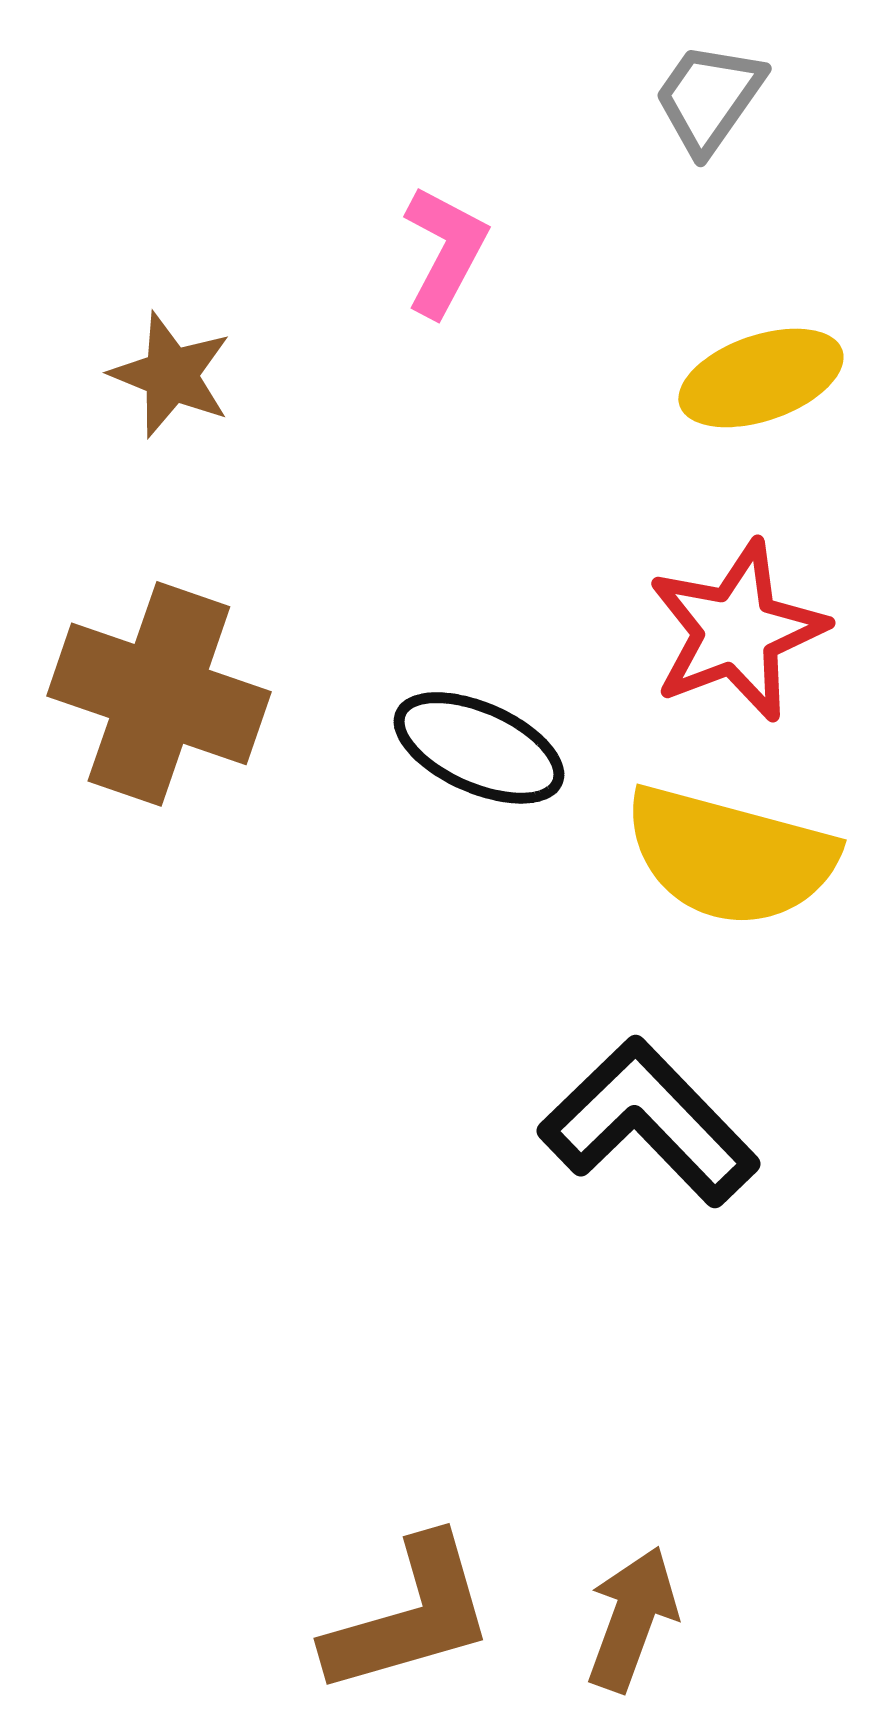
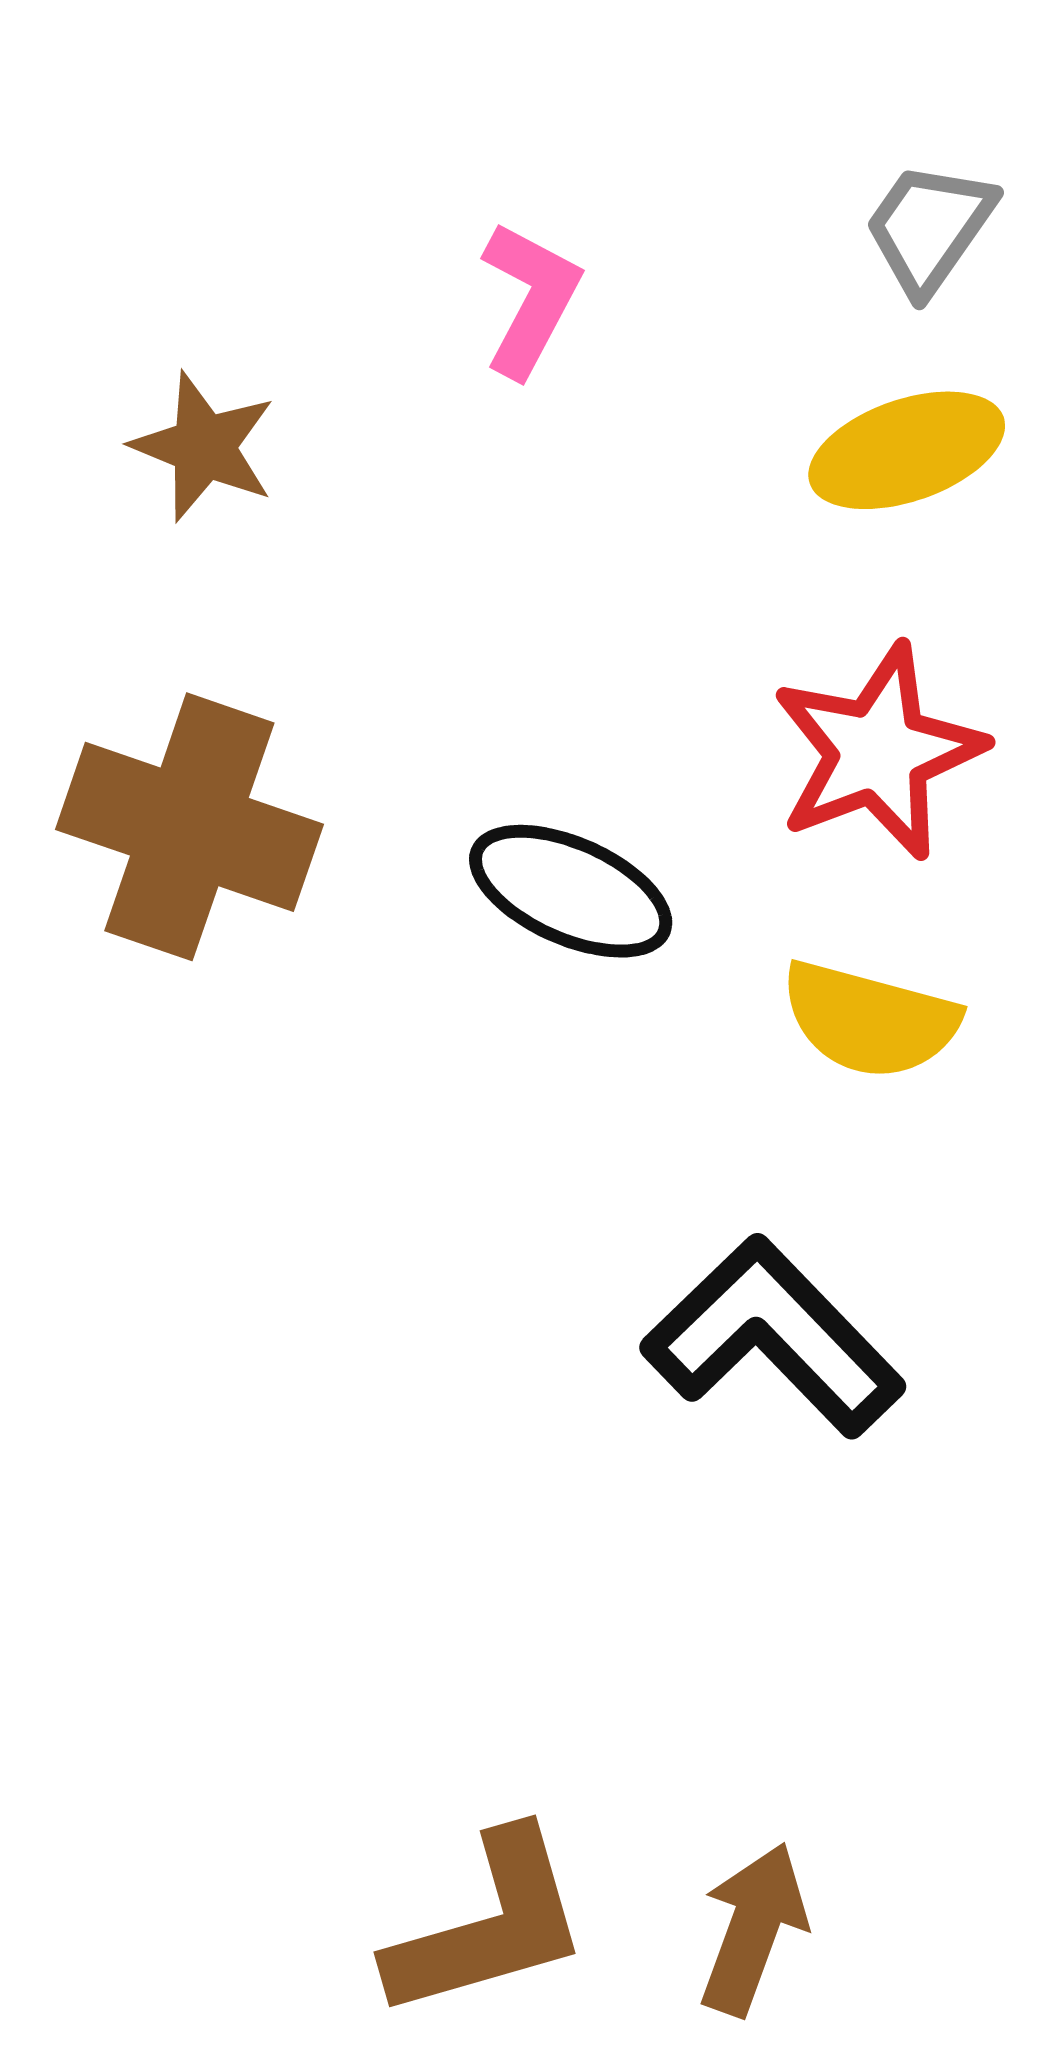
gray trapezoid: (709, 98) -> (929, 228), moved
yellow semicircle: (730, 856) -> (870, 1020), size x0.7

